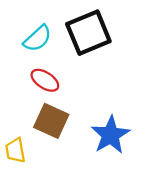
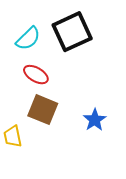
blue star: (110, 135) -> (95, 120), size x0.7

